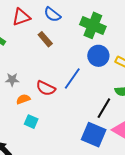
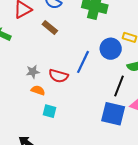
blue circle: (98, 56) -> (111, 49), moved
gray star: (12, 80) -> (33, 72), moved
orange semicircle: (23, 99) -> (38, 90), turned 48

